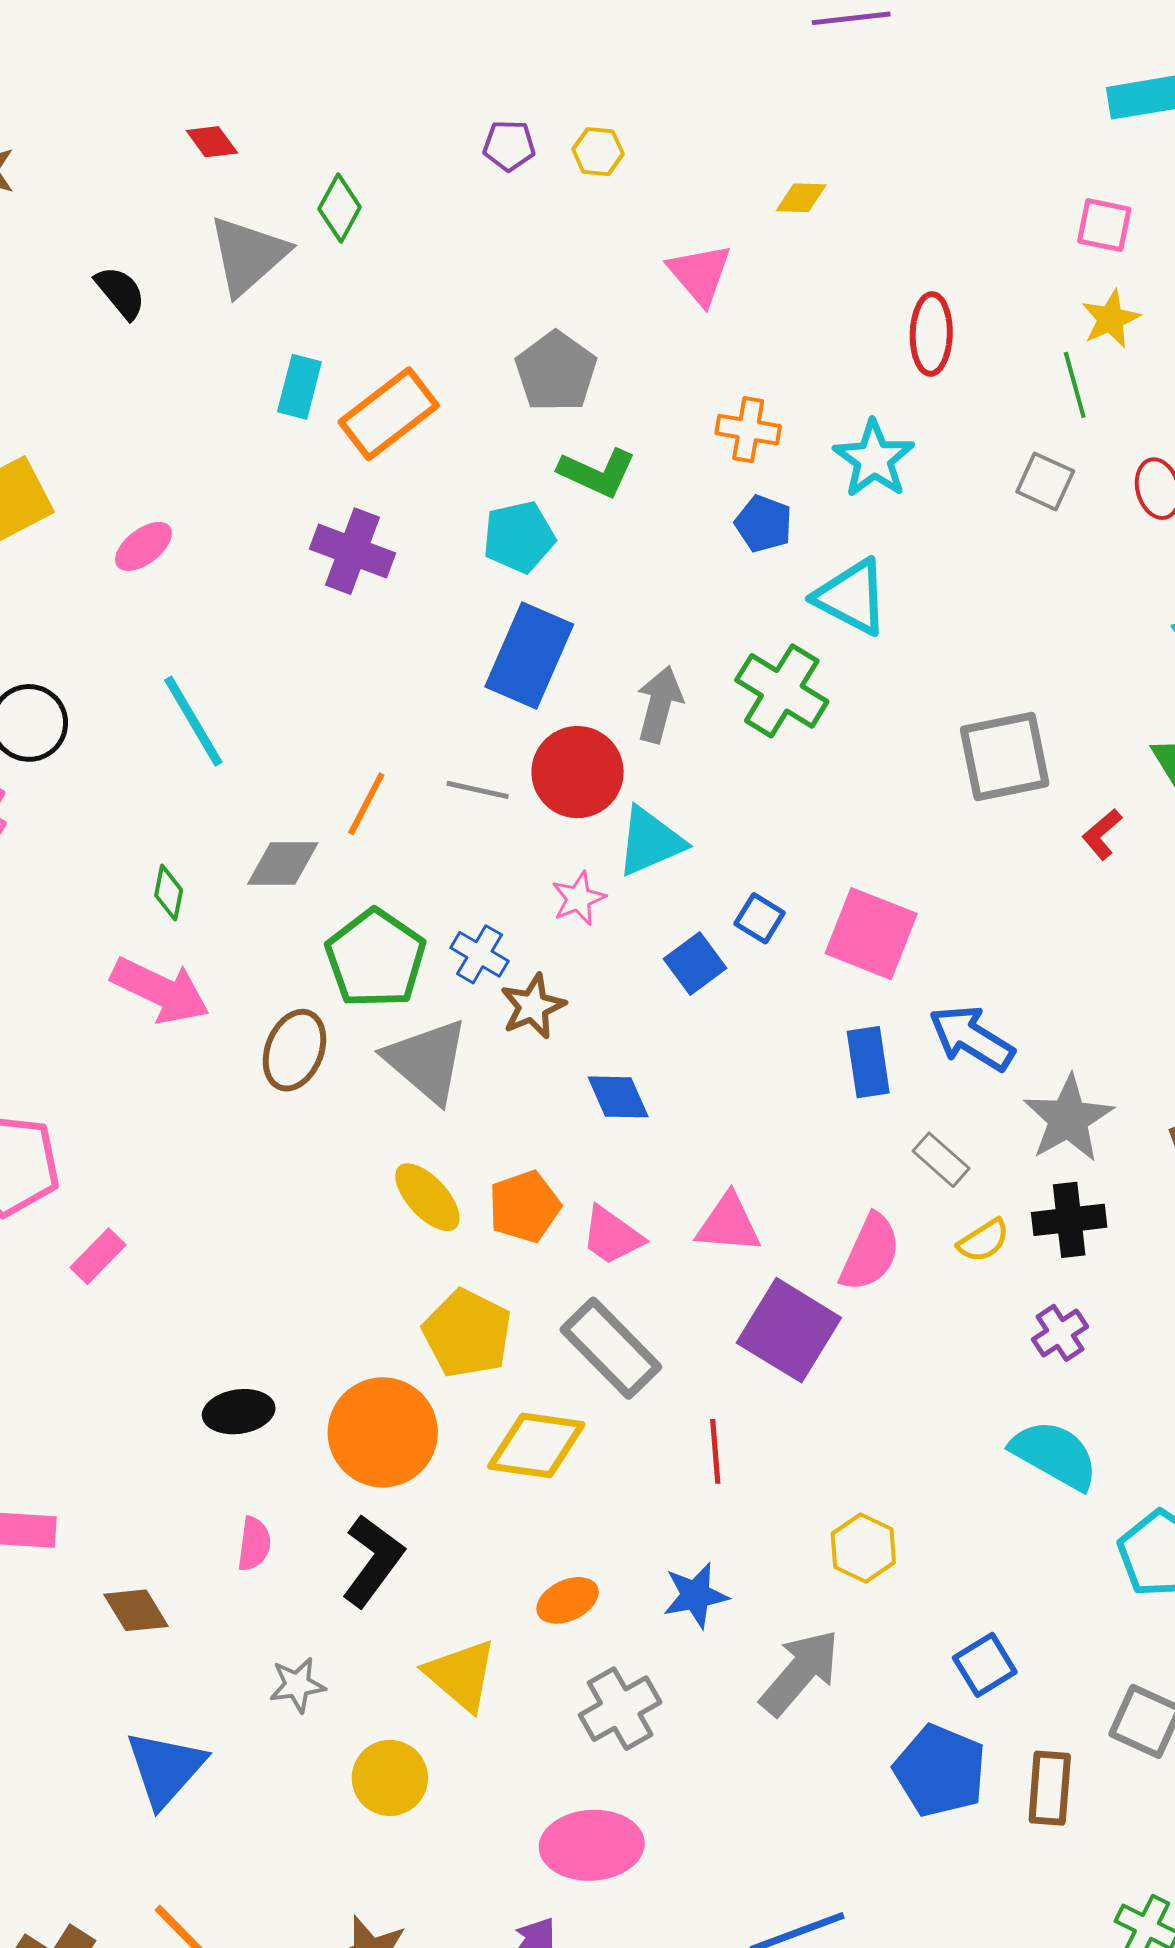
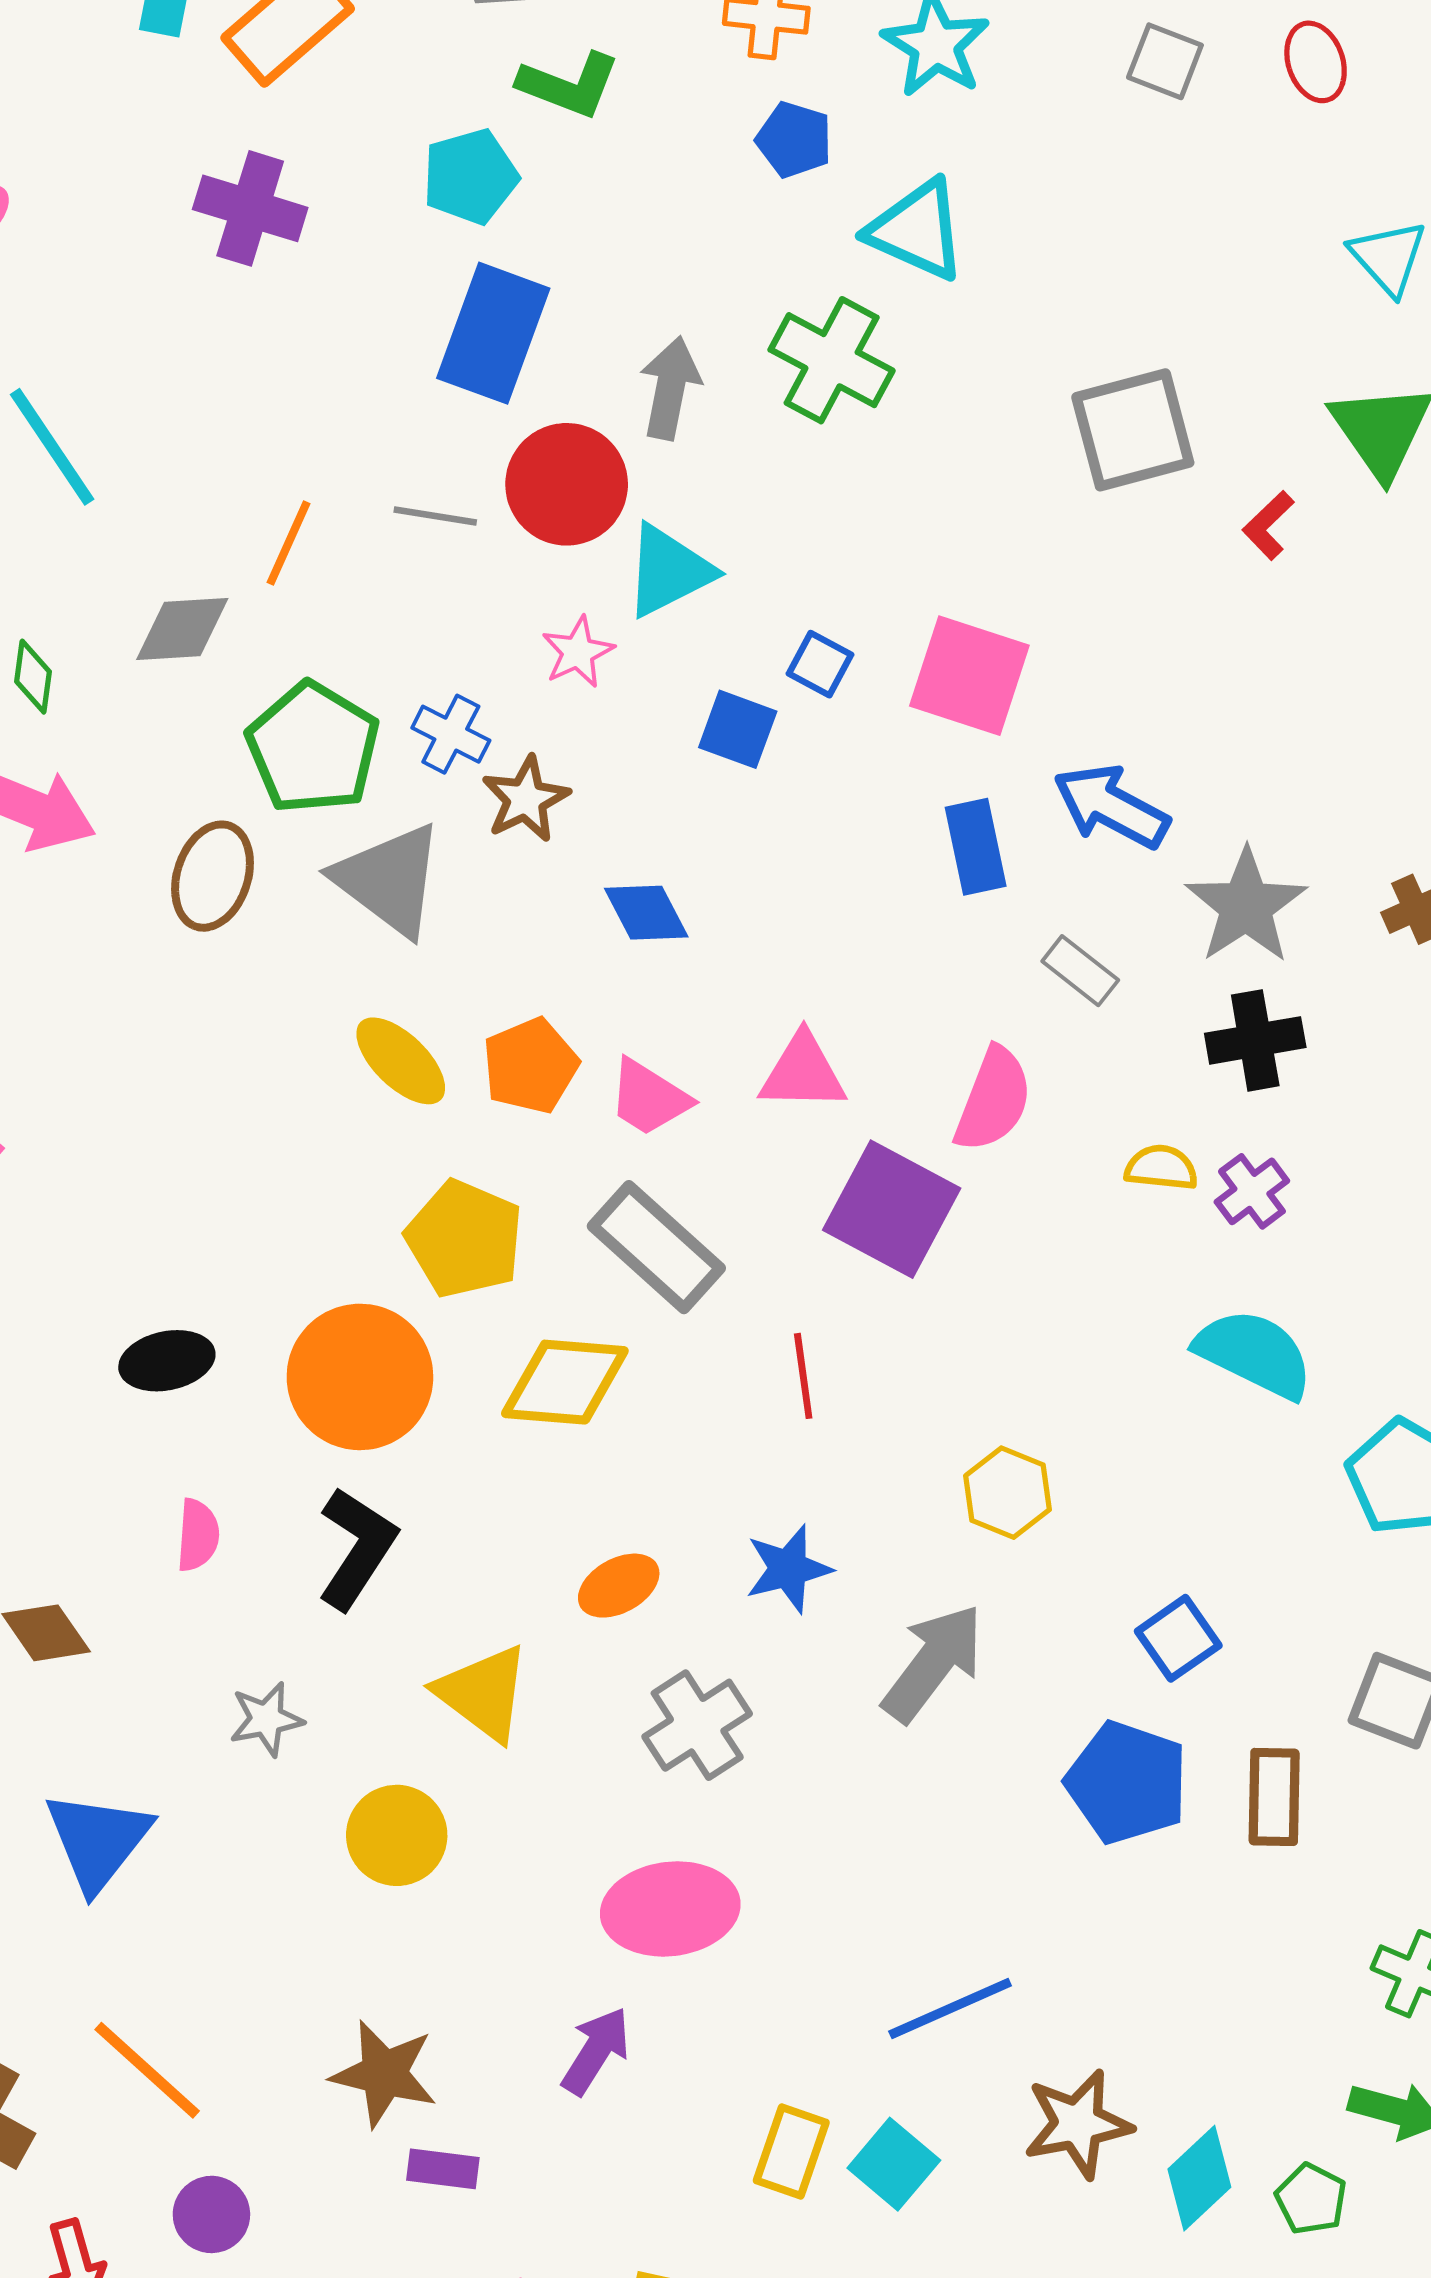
blue square: (695, 963) -> (738, 729), turned -30
yellow semicircle: (984, 1241) -> (1161, 1168), moved, turned -138

